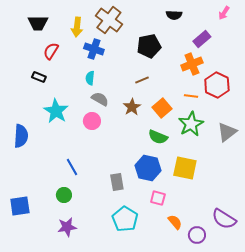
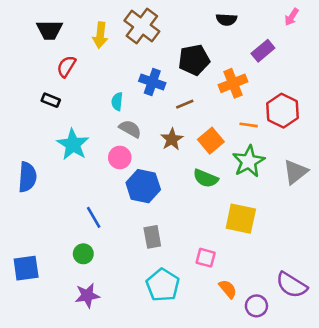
blue cross: (94, 49) -> (152, 82), moved
orange cross: (192, 64) -> (233, 83), moved
blue hexagon: (148, 168) -> (143, 186), moved

